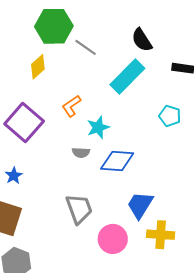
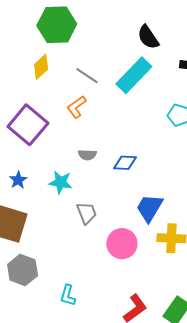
gray line: (86, 47) -> (87, 76), moved
cyan star: (98, 127) -> (61, 182), moved, turned 30
blue diamond: (117, 161) -> (125, 163), size x0.7
gray trapezoid: (79, 209) -> (87, 213), size x0.7

